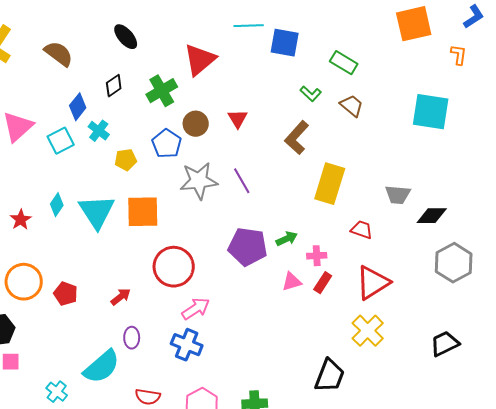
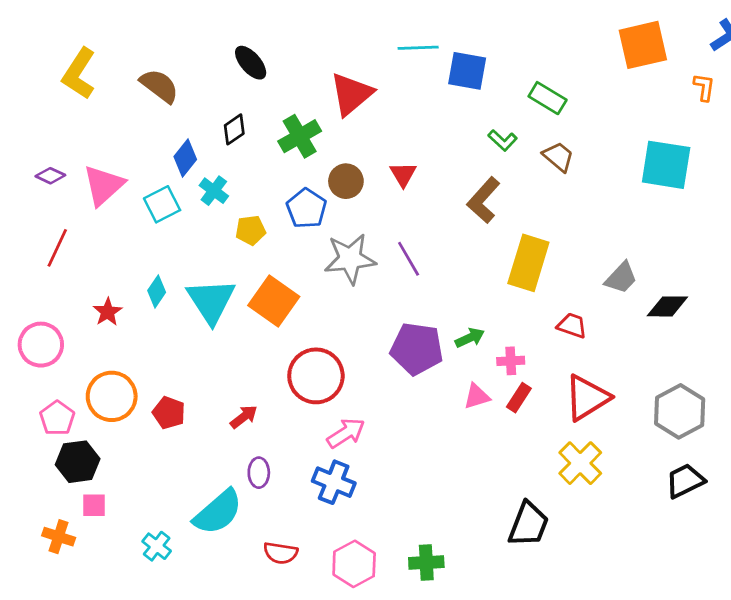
gray trapezoid: (398, 195) -> (621, 278), turned -52
orange square: (143, 212) -> (274, 301), turned 36
gray hexagon: (454, 263) -> (680, 411), moved

